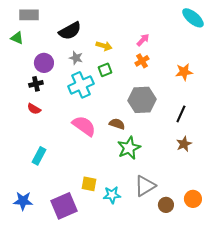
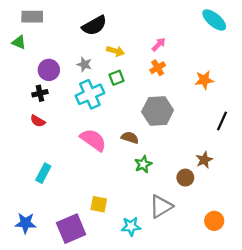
black semicircle: (70, 31) -> (94, 26), moved
black line: (181, 114) -> (222, 121), moved
green star: (129, 148) -> (143, 164), size x0.7
cyan star: (112, 195) -> (131, 226), moved
brown circle: (166, 205) -> (185, 178), moved

